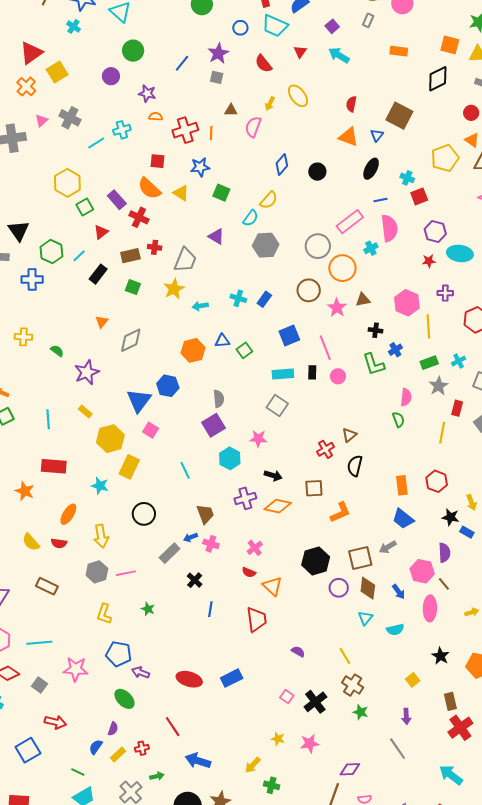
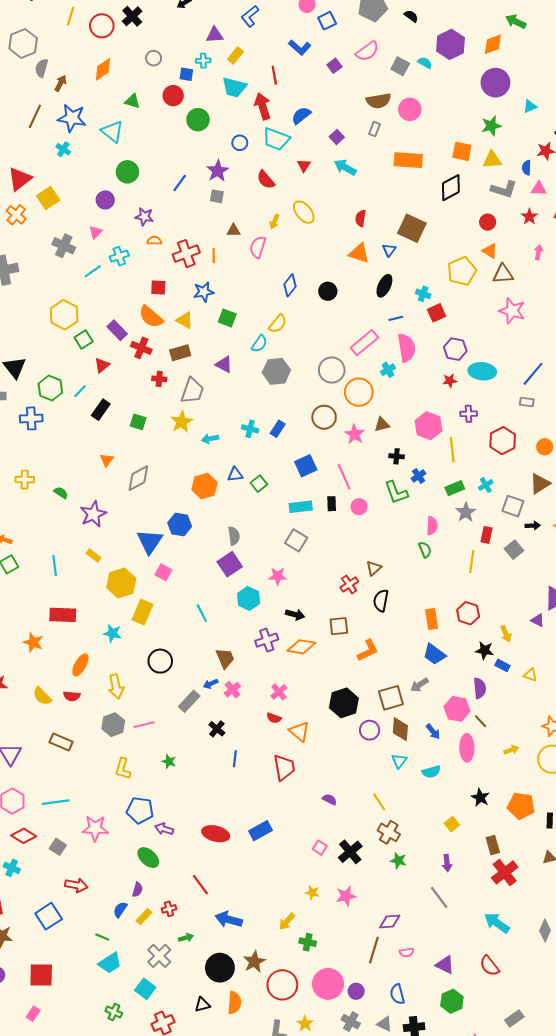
orange rectangle: (399, 51) -> (408, 160), size x1.5
pink triangle: (41, 121) -> (95, 232), moved
brown rectangle: (130, 256) -> (180, 353), moved
pink cross: (211, 544) -> (232, 690), turned 35

